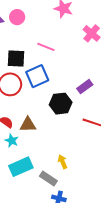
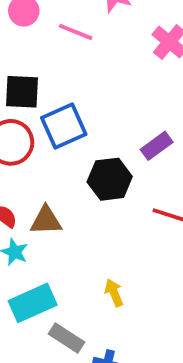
pink line: (46, 47) -> (76, 32), moved
gray rectangle: (48, 179) -> (66, 338), moved

